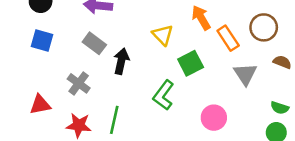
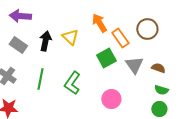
black arrow: (121, 61) -> (45, 41), moved
brown semicircle: (282, 62) -> (158, 68), moved
green square: (191, 63) -> (106, 58), moved
green line: (114, 120) -> (40, 79), moved

